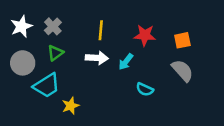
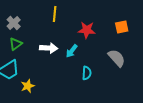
yellow line: (101, 30) -> (55, 14), moved
orange square: (182, 40) -> (122, 27), moved
cyan semicircle: (145, 89) -> (87, 73), turned -112

